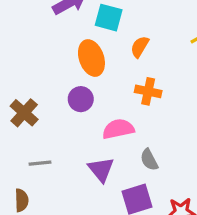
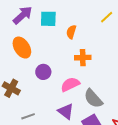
orange ellipse: (91, 58) -> (22, 48), moved
gray semicircle: (149, 160) -> (93, 99), size x1.5

